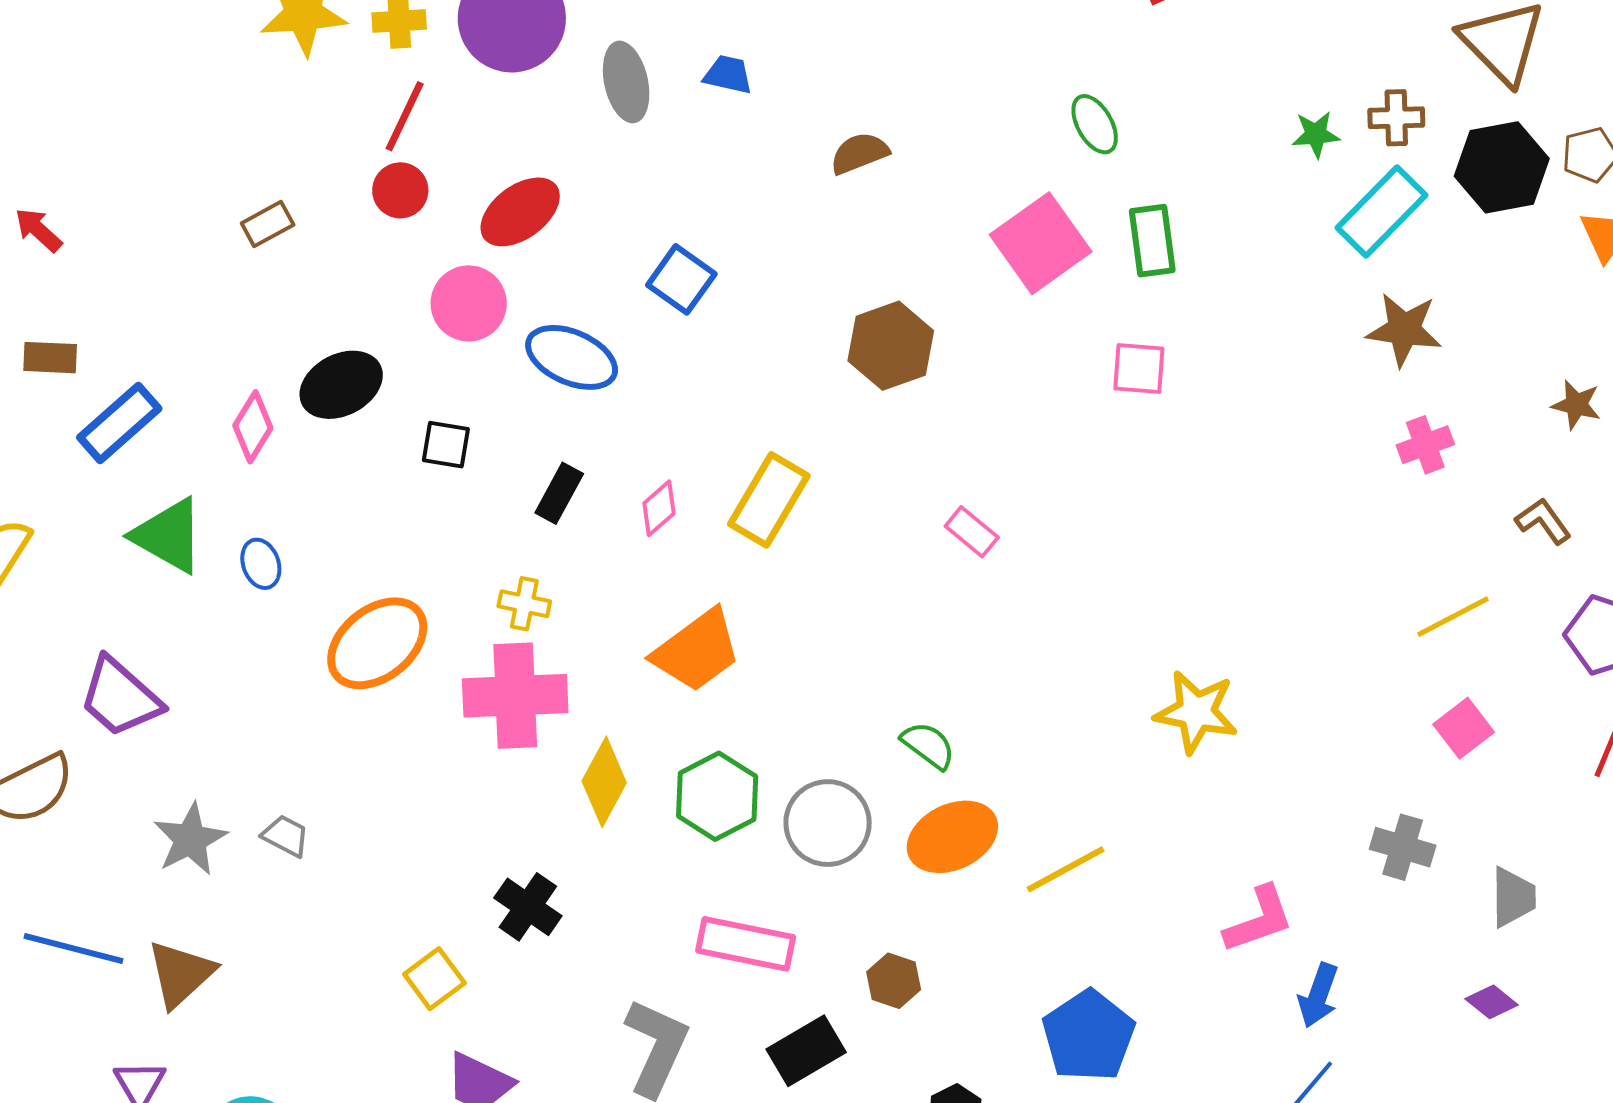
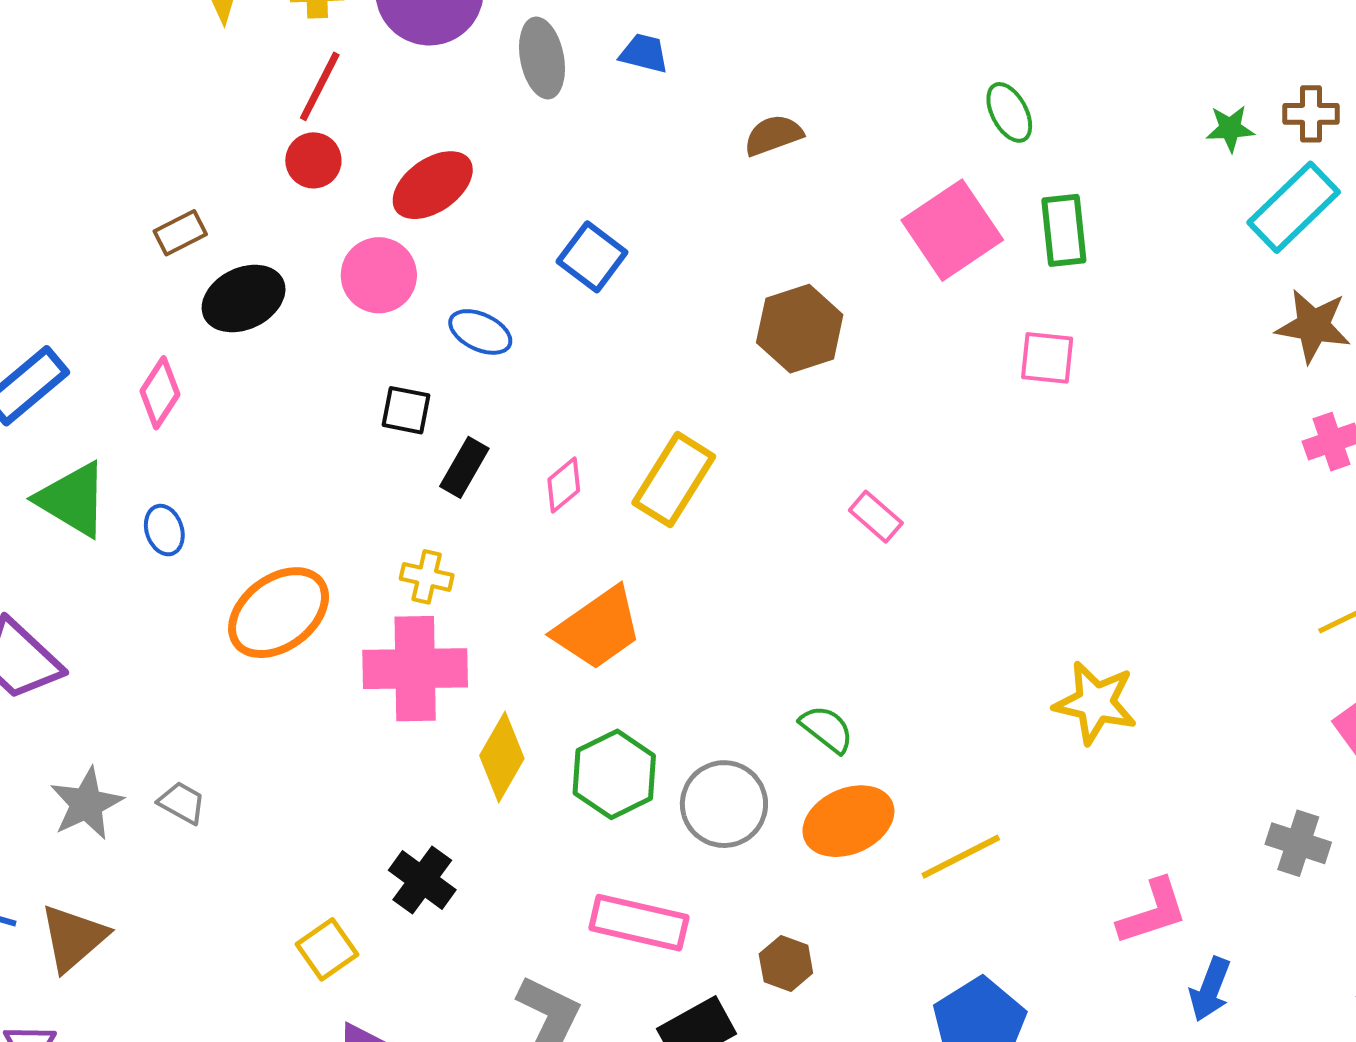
brown rectangle: (268, 224) -> (180, 233), moved
blue ellipse: (572, 357) -> (480, 332), size x0.7
black ellipse: (341, 385) -> (244, 299), moved
black square: (446, 445) -> (406, 410), moved

